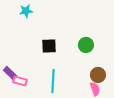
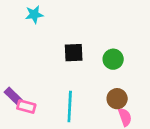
black square: (49, 46) -> (74, 53), moved
brown circle: (98, 75) -> (117, 99), moved

